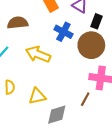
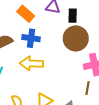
blue cross: (63, 32) -> (31, 38), moved

